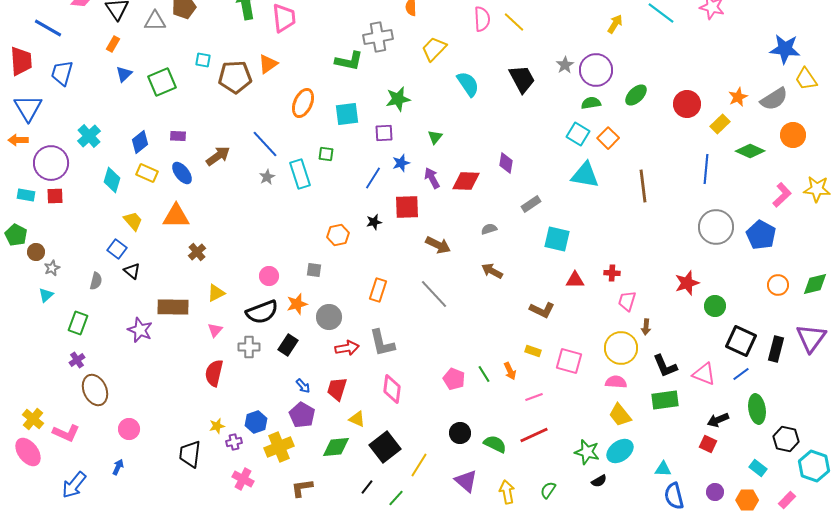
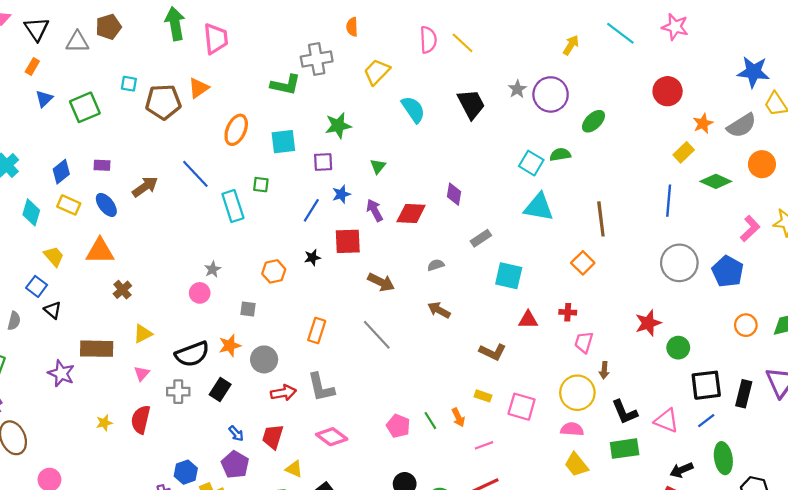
green semicircle: (591, 103) -> (560, 155), moved
red circle: (687, 104) -> (668, 91), moved
orange square: (608, 138) -> (583, 263), moved
gray star: (267, 177) -> (213, 269), moved
pink circle: (269, 276) -> (200, 293), moved
black square: (741, 341) -> (706, 385), turned -32
pink diamond: (392, 389) -> (332, 437), turned -60
yellow star: (217, 426) -> (104, 423), moved

